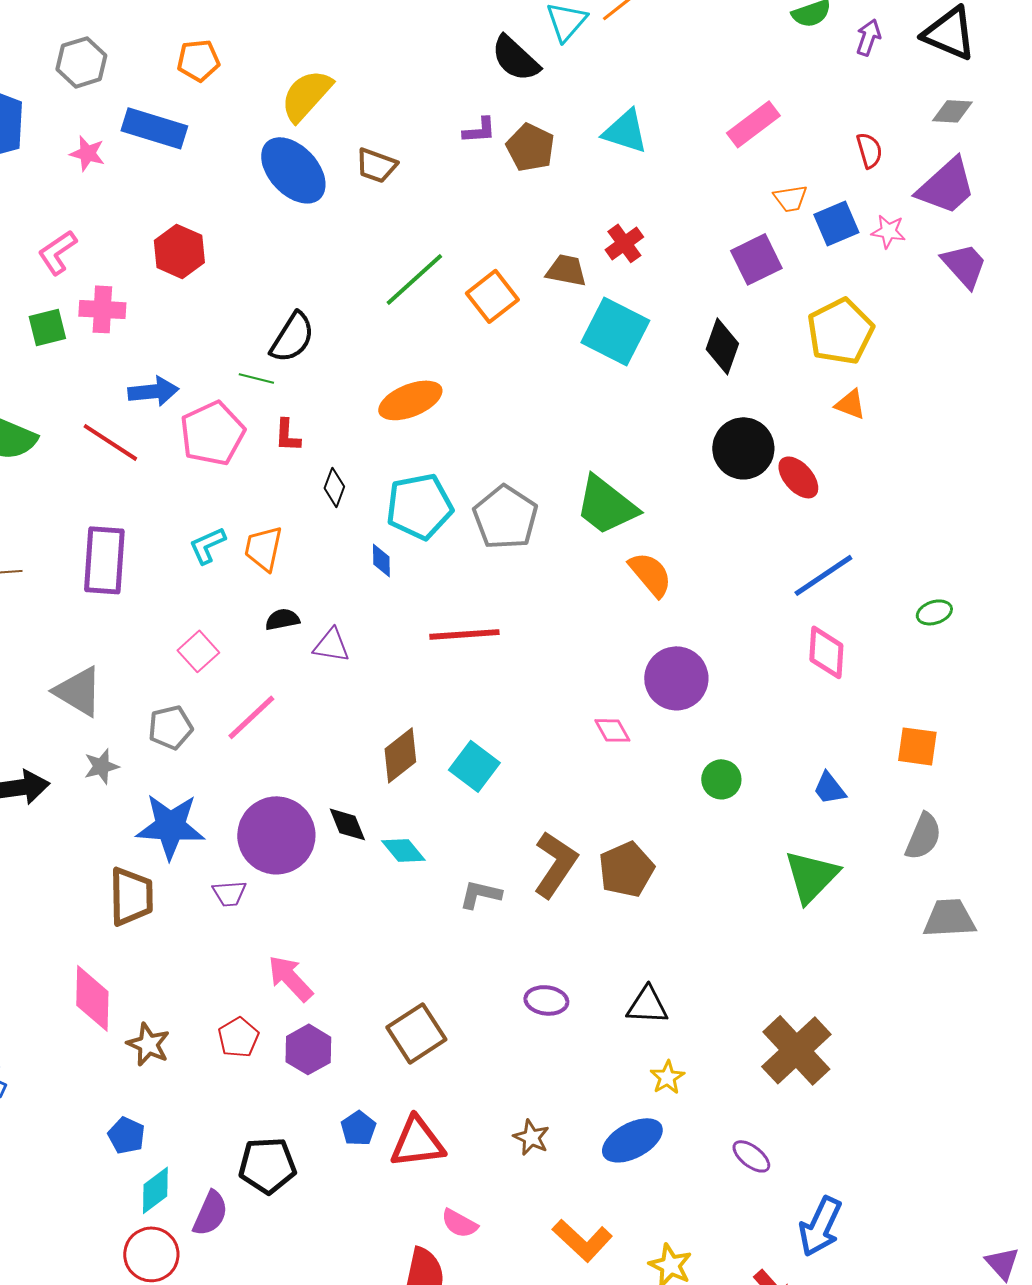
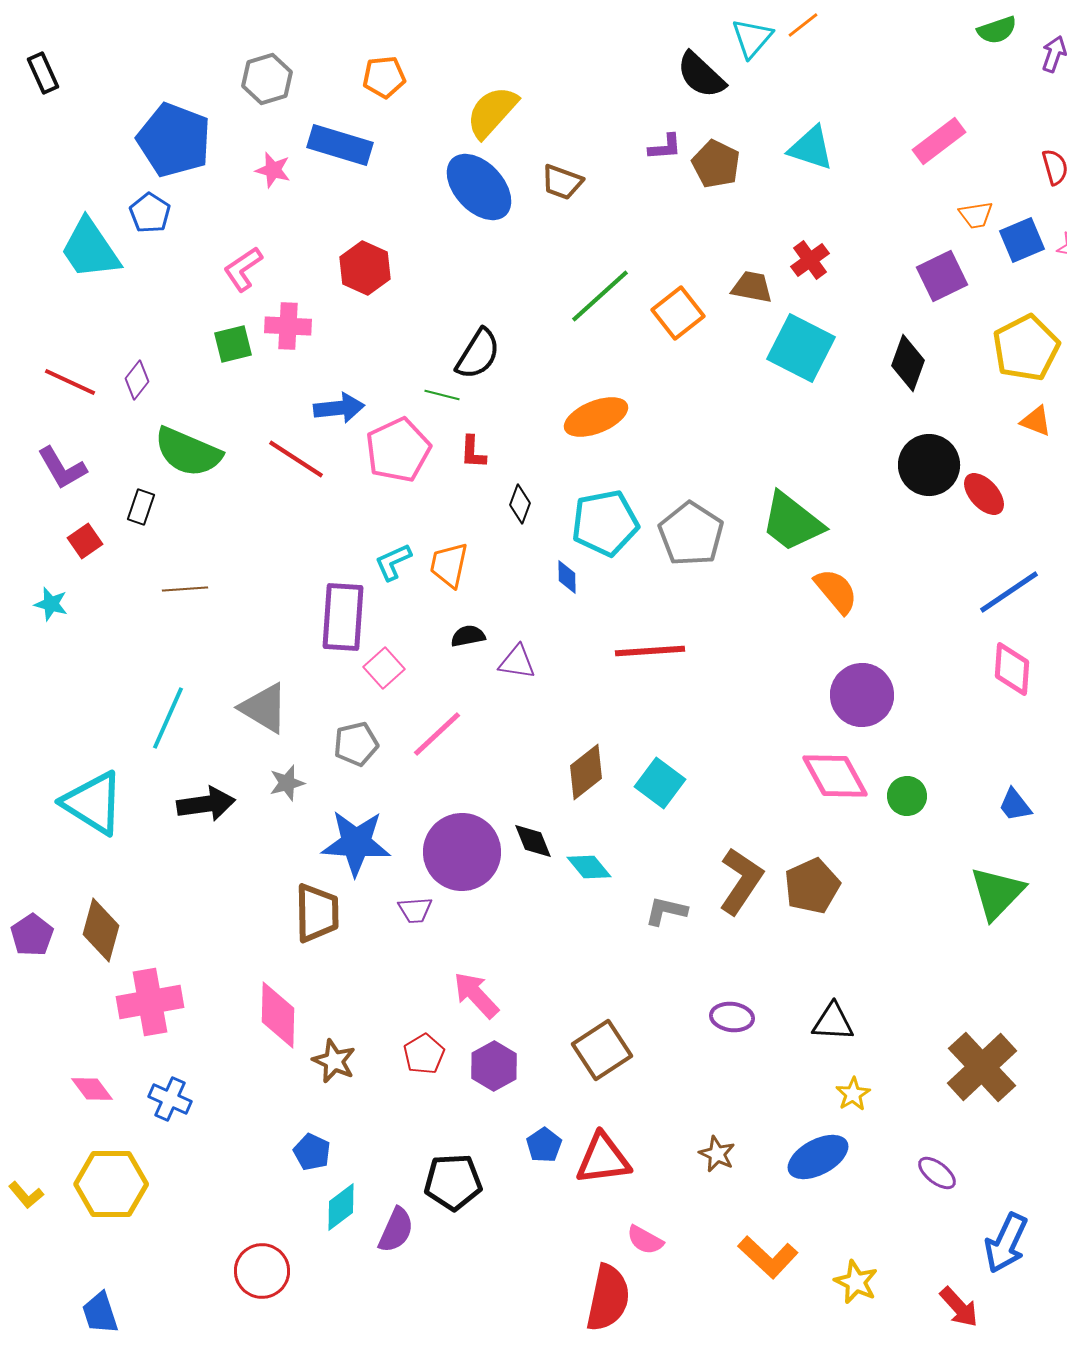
purple rectangle: (104, 560) -> (343, 617), moved
pink diamond: (612, 730) -> (835, 776), moved, size x1.8
red circle: (151, 1254) -> (262, 1271), moved

